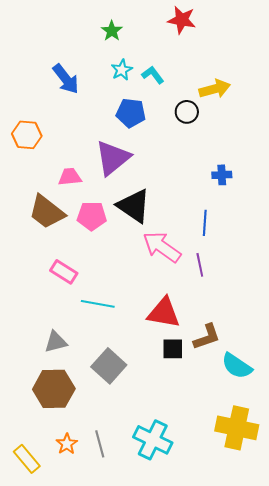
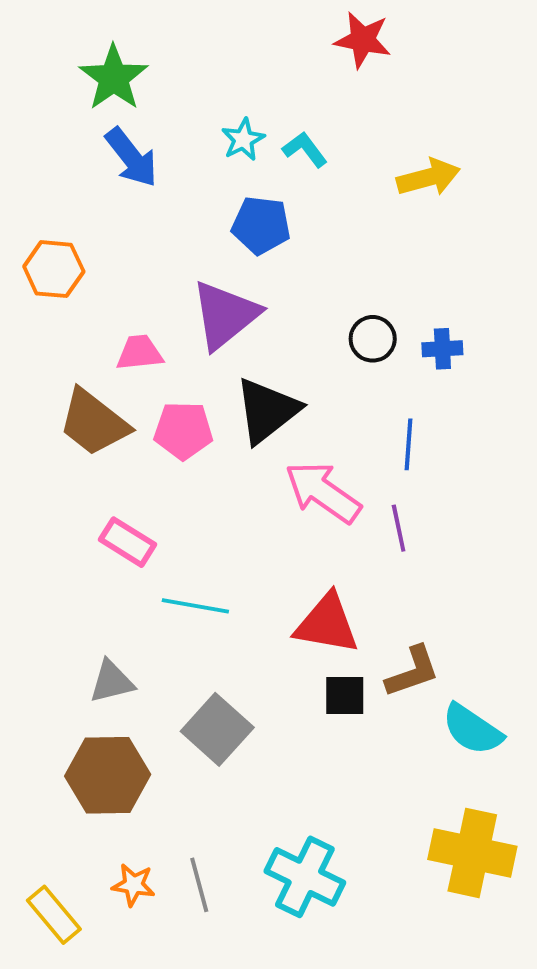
green star: (112, 31) -> (114, 78), moved, size x1.6
black circle: (187, 112) -> (373, 339), moved
black triangle: (134, 206) -> (267, 411), turned 48
orange star: (67, 444) -> (134, 885), turned -30

